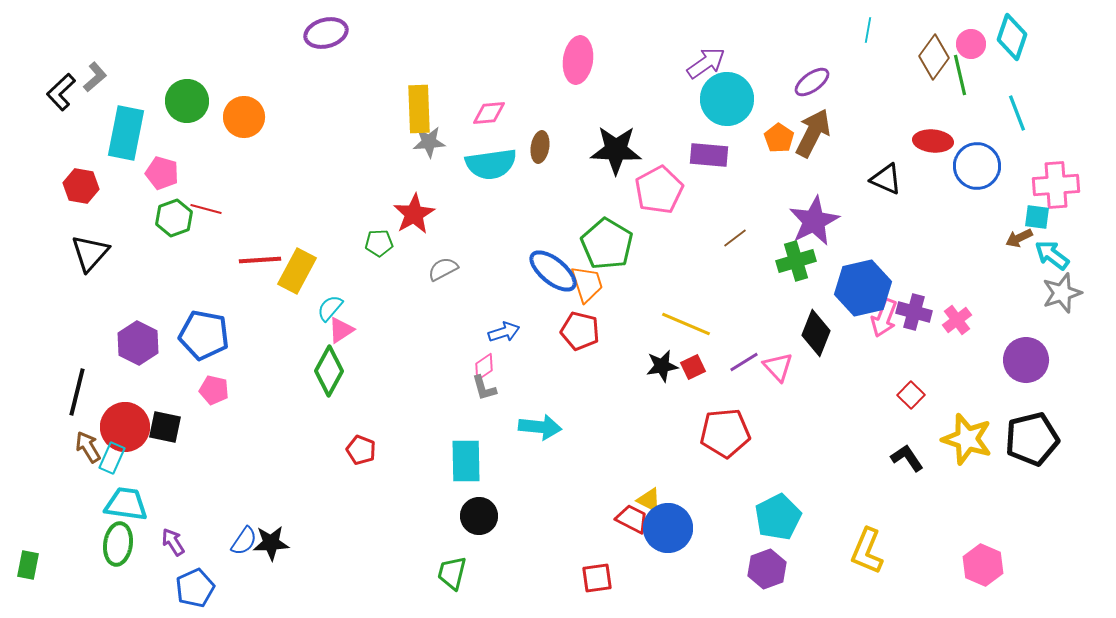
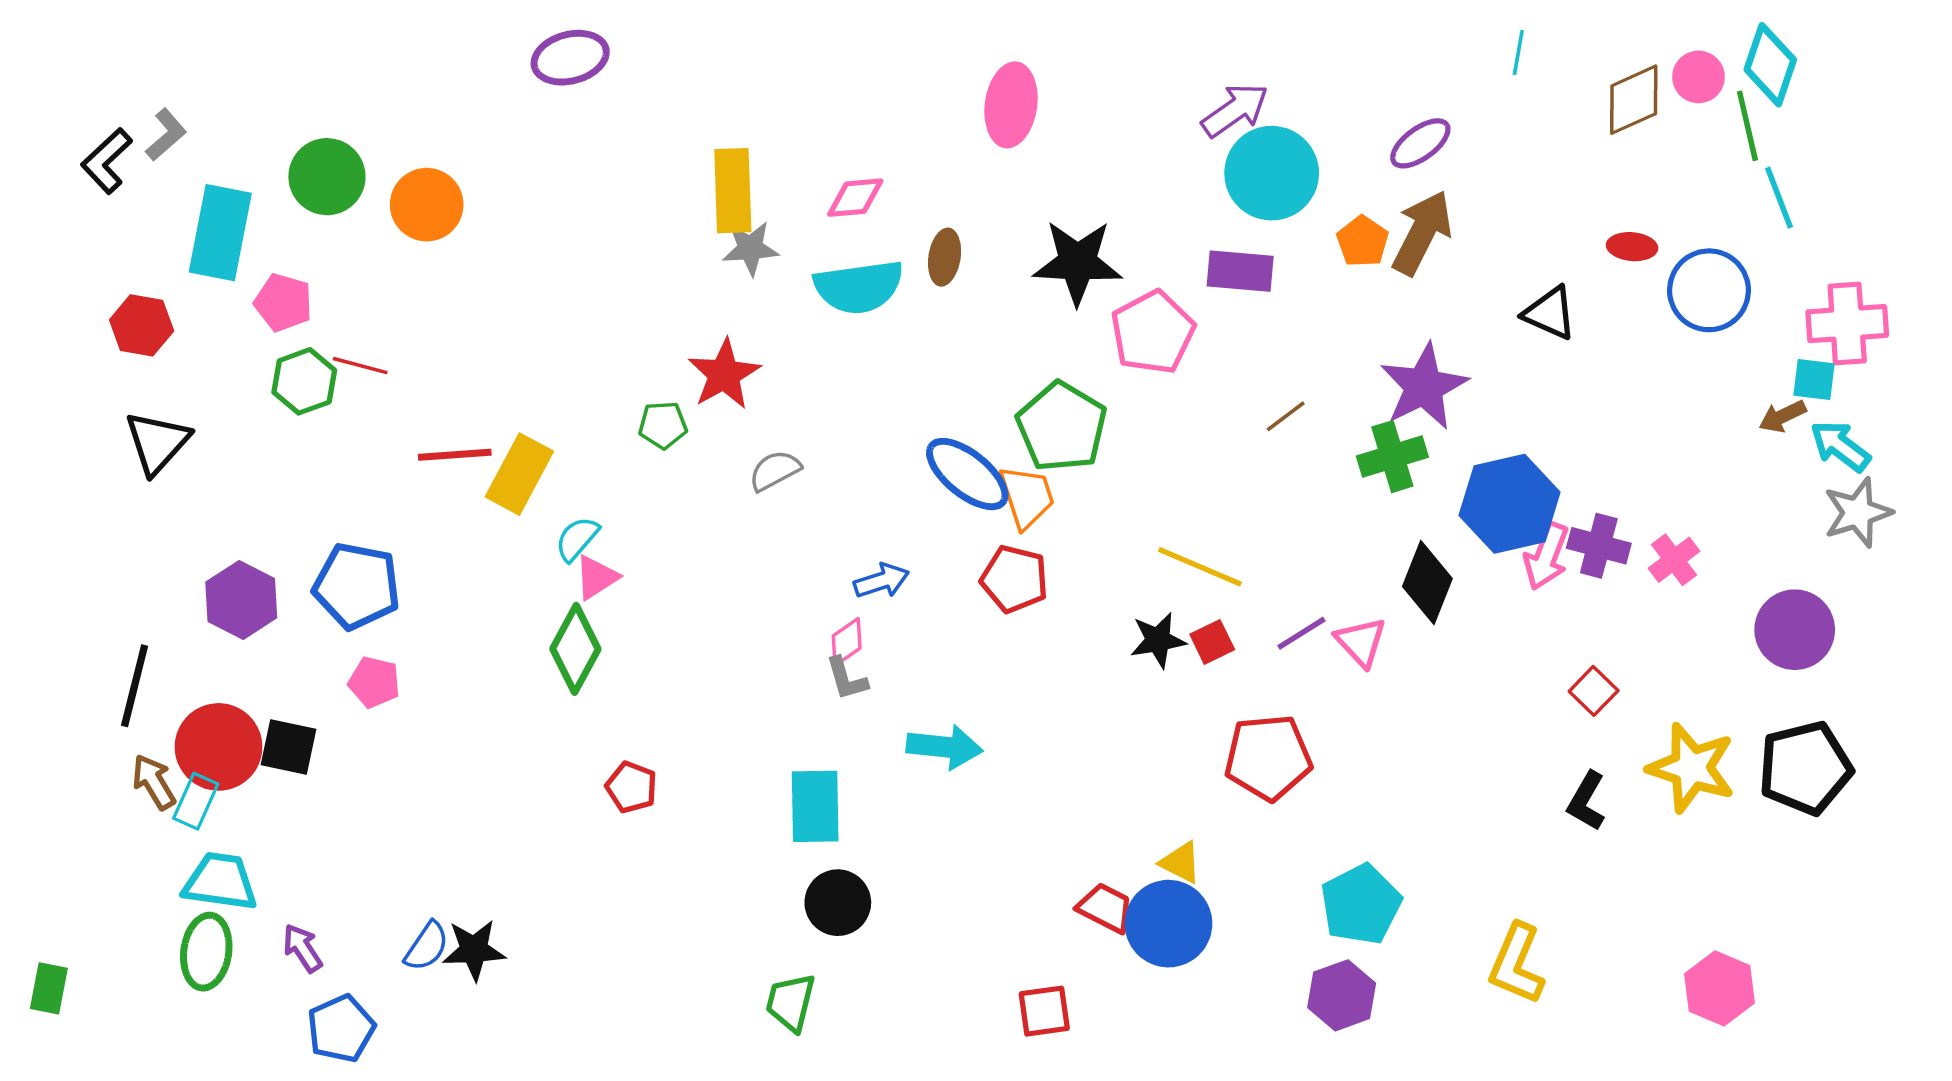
brown diamond: (934, 57) -> (1634, 100), turned 30
green line: (960, 75) -> (1747, 126), moved
red ellipse: (933, 141) -> (1632, 247), size x0.7
black L-shape: (907, 458) -> (1587, 801), turned -116
yellow triangle: (649, 500) -> (1181, 862), moved

